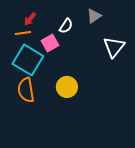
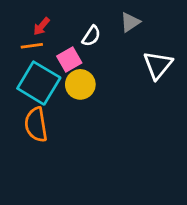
yellow circle: (67, 87) -> (80, 84), moved

